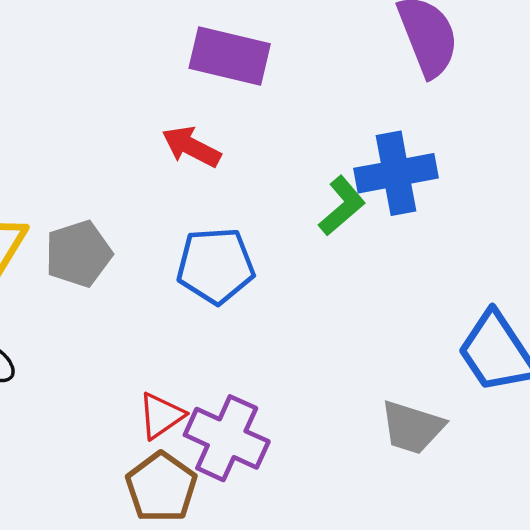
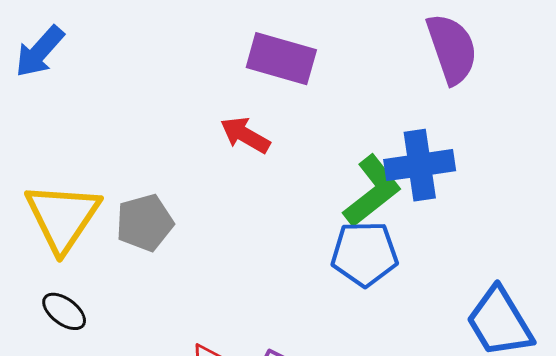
green L-shape: (342, 206) -> (372, 191), size x1.4
blue pentagon: (216, 266) -> (364, 254), moved

